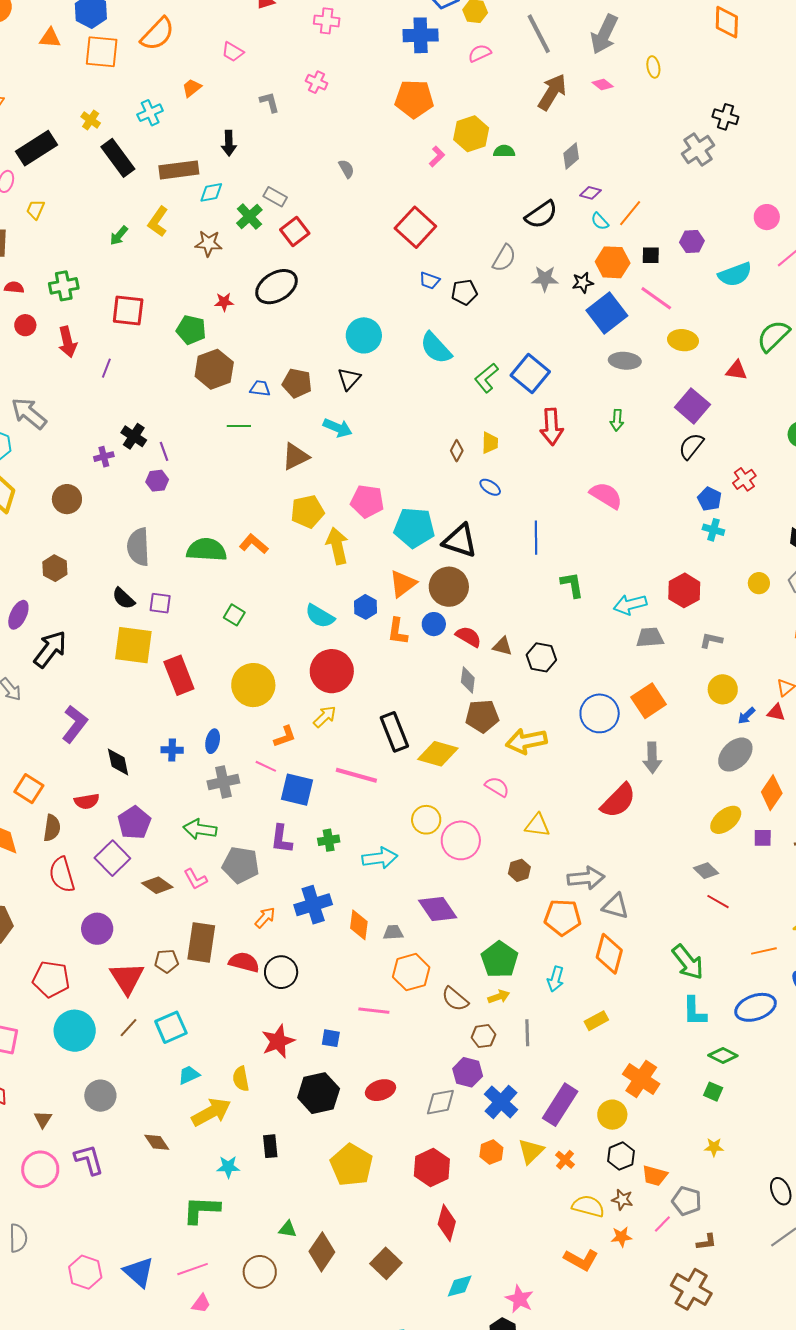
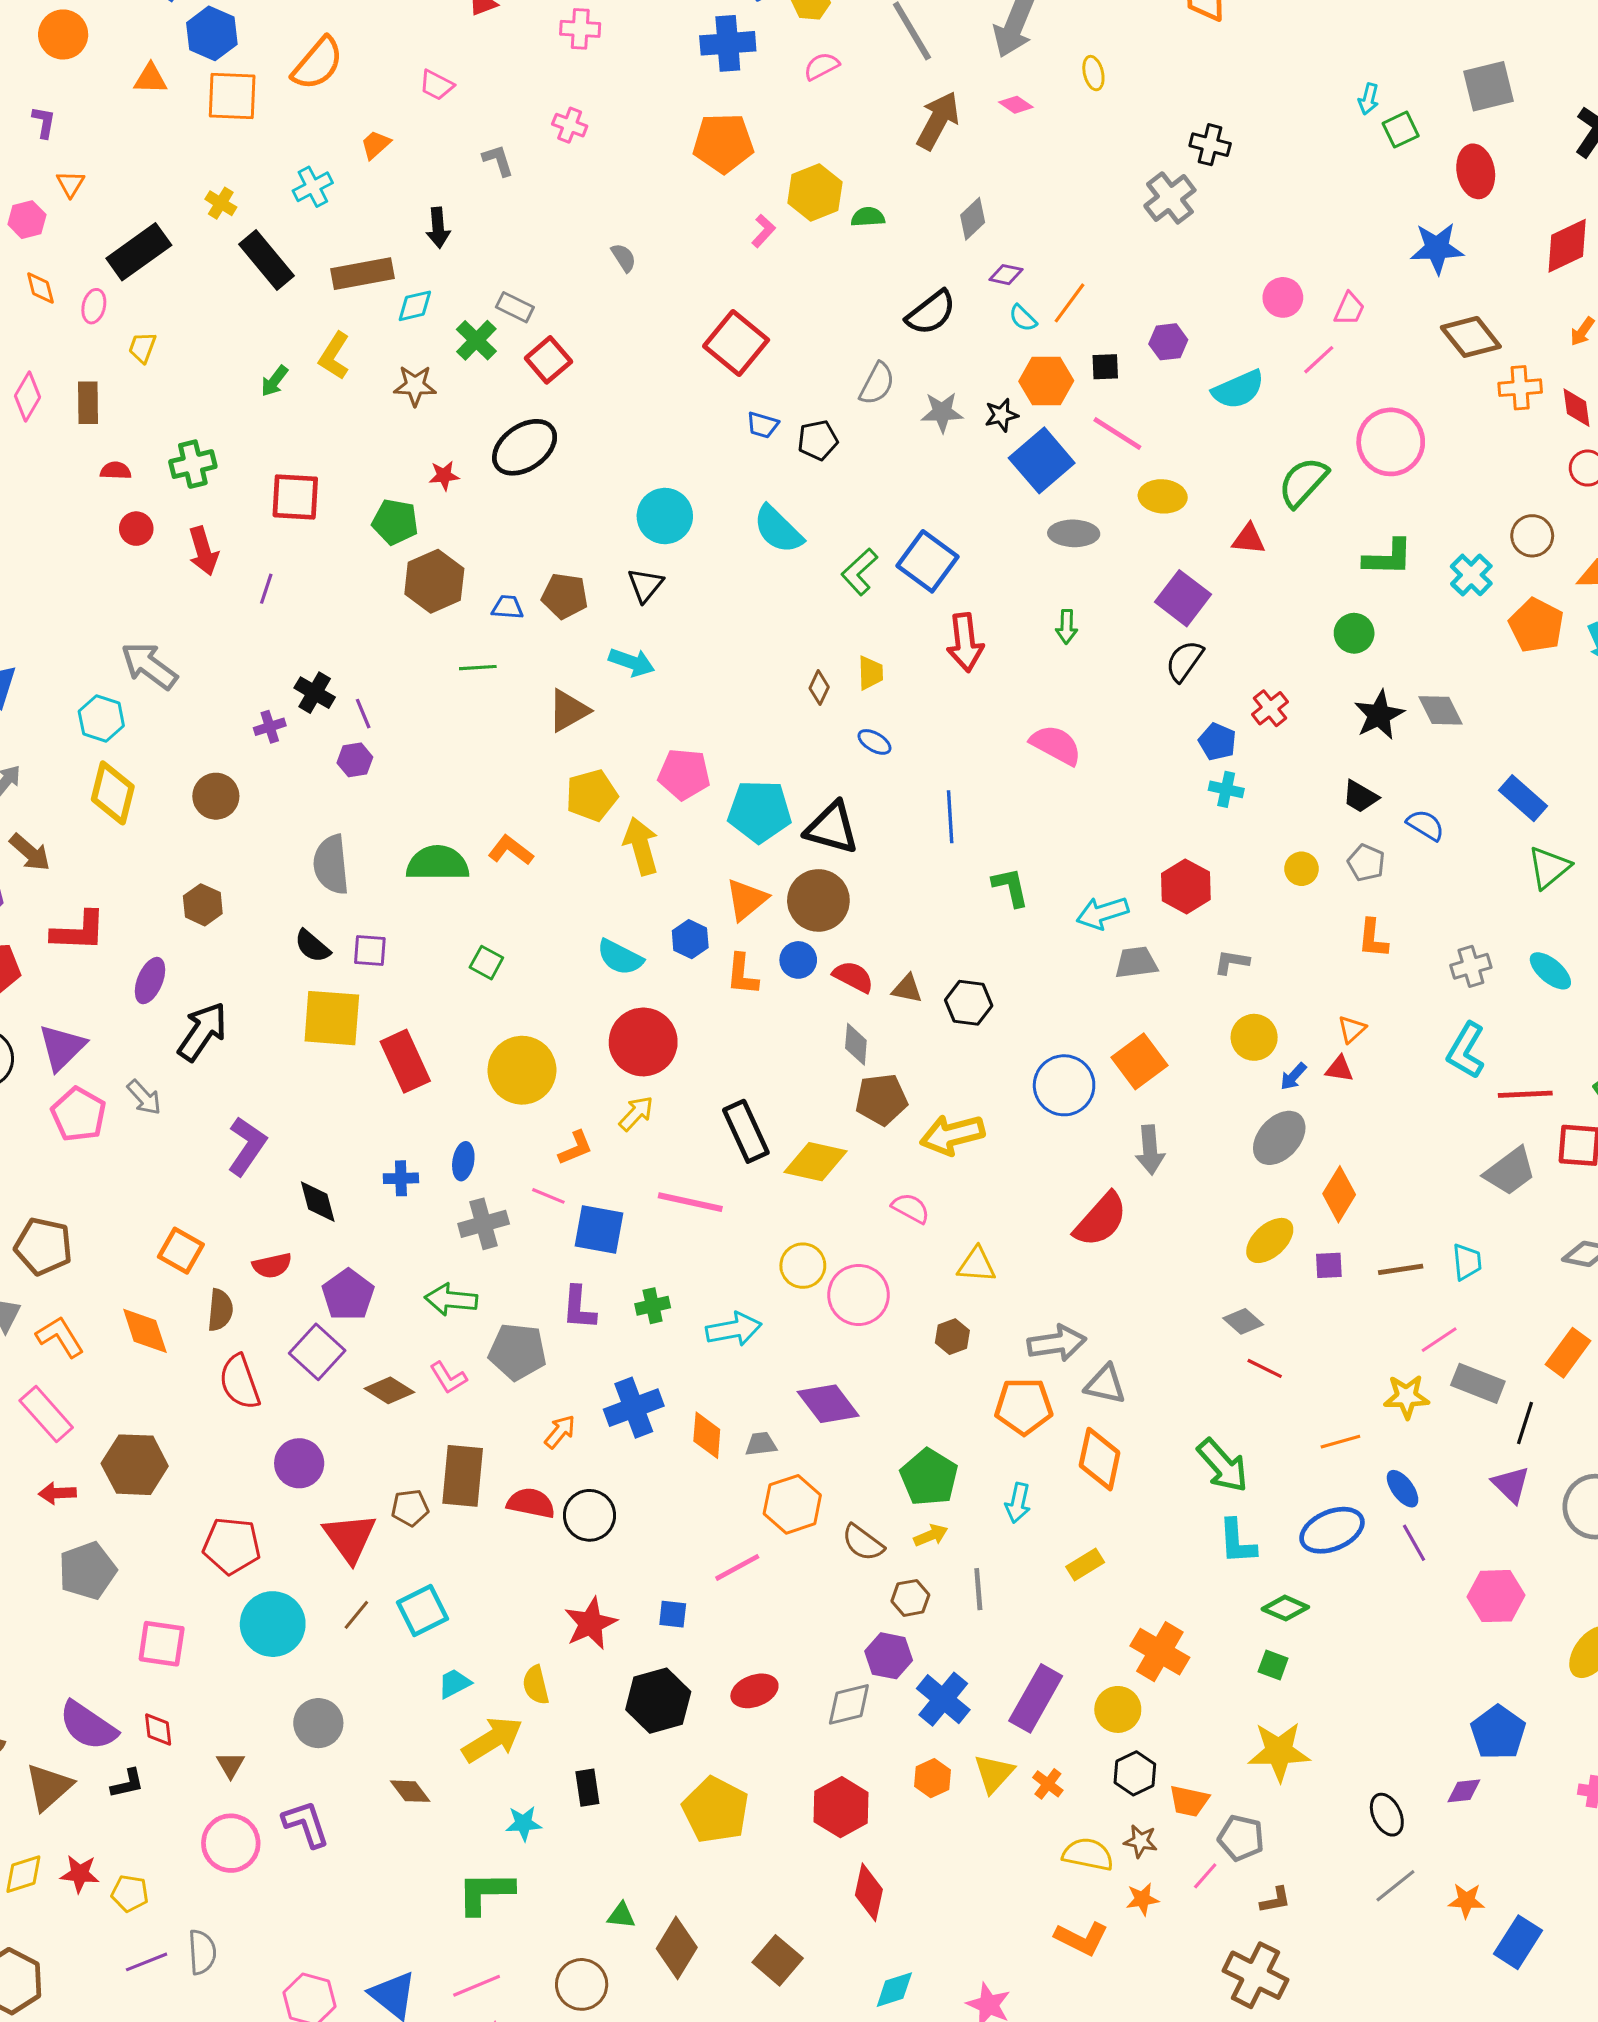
pink line: (374, 1011) -> (737, 1567), turned -32
yellow star: (714, 1147) -> (1279, 1752), size x2.0

